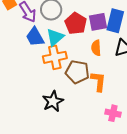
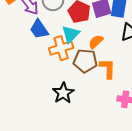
cyan triangle: (55, 37) -> (71, 34), moved
orange semicircle: (96, 48) -> (96, 42), moved, turned 56

